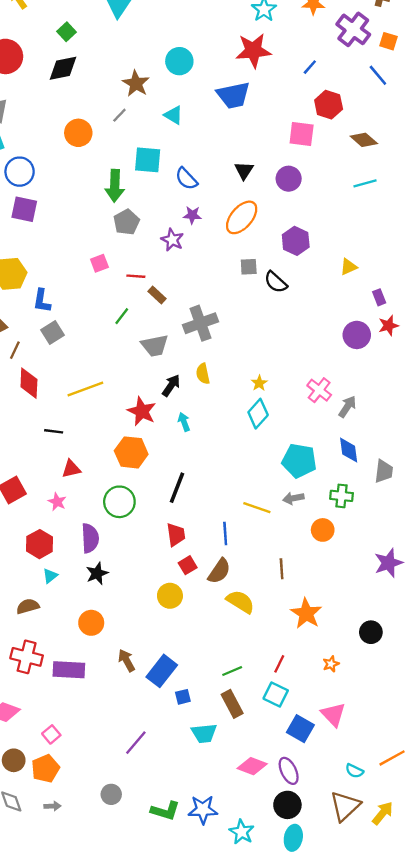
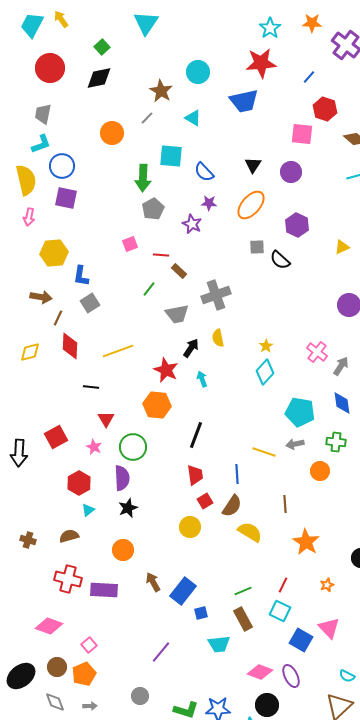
red triangle: (71, 469) -> (106, 419), turned -48
green circle: (119, 502) -> (133, 447), moved
black circle: (287, 805) -> (267, 705), moved

